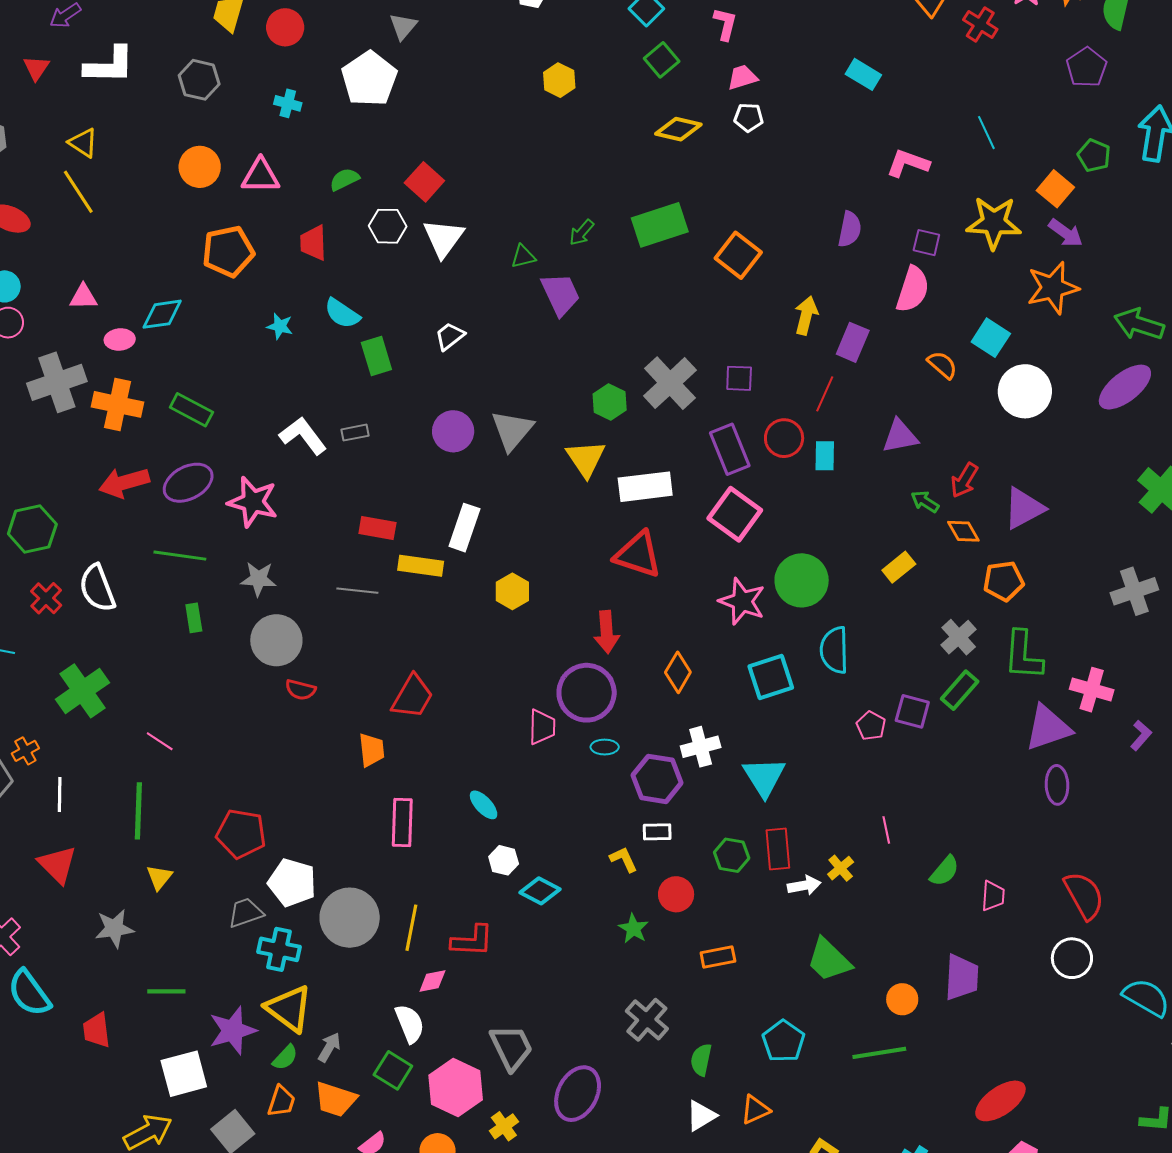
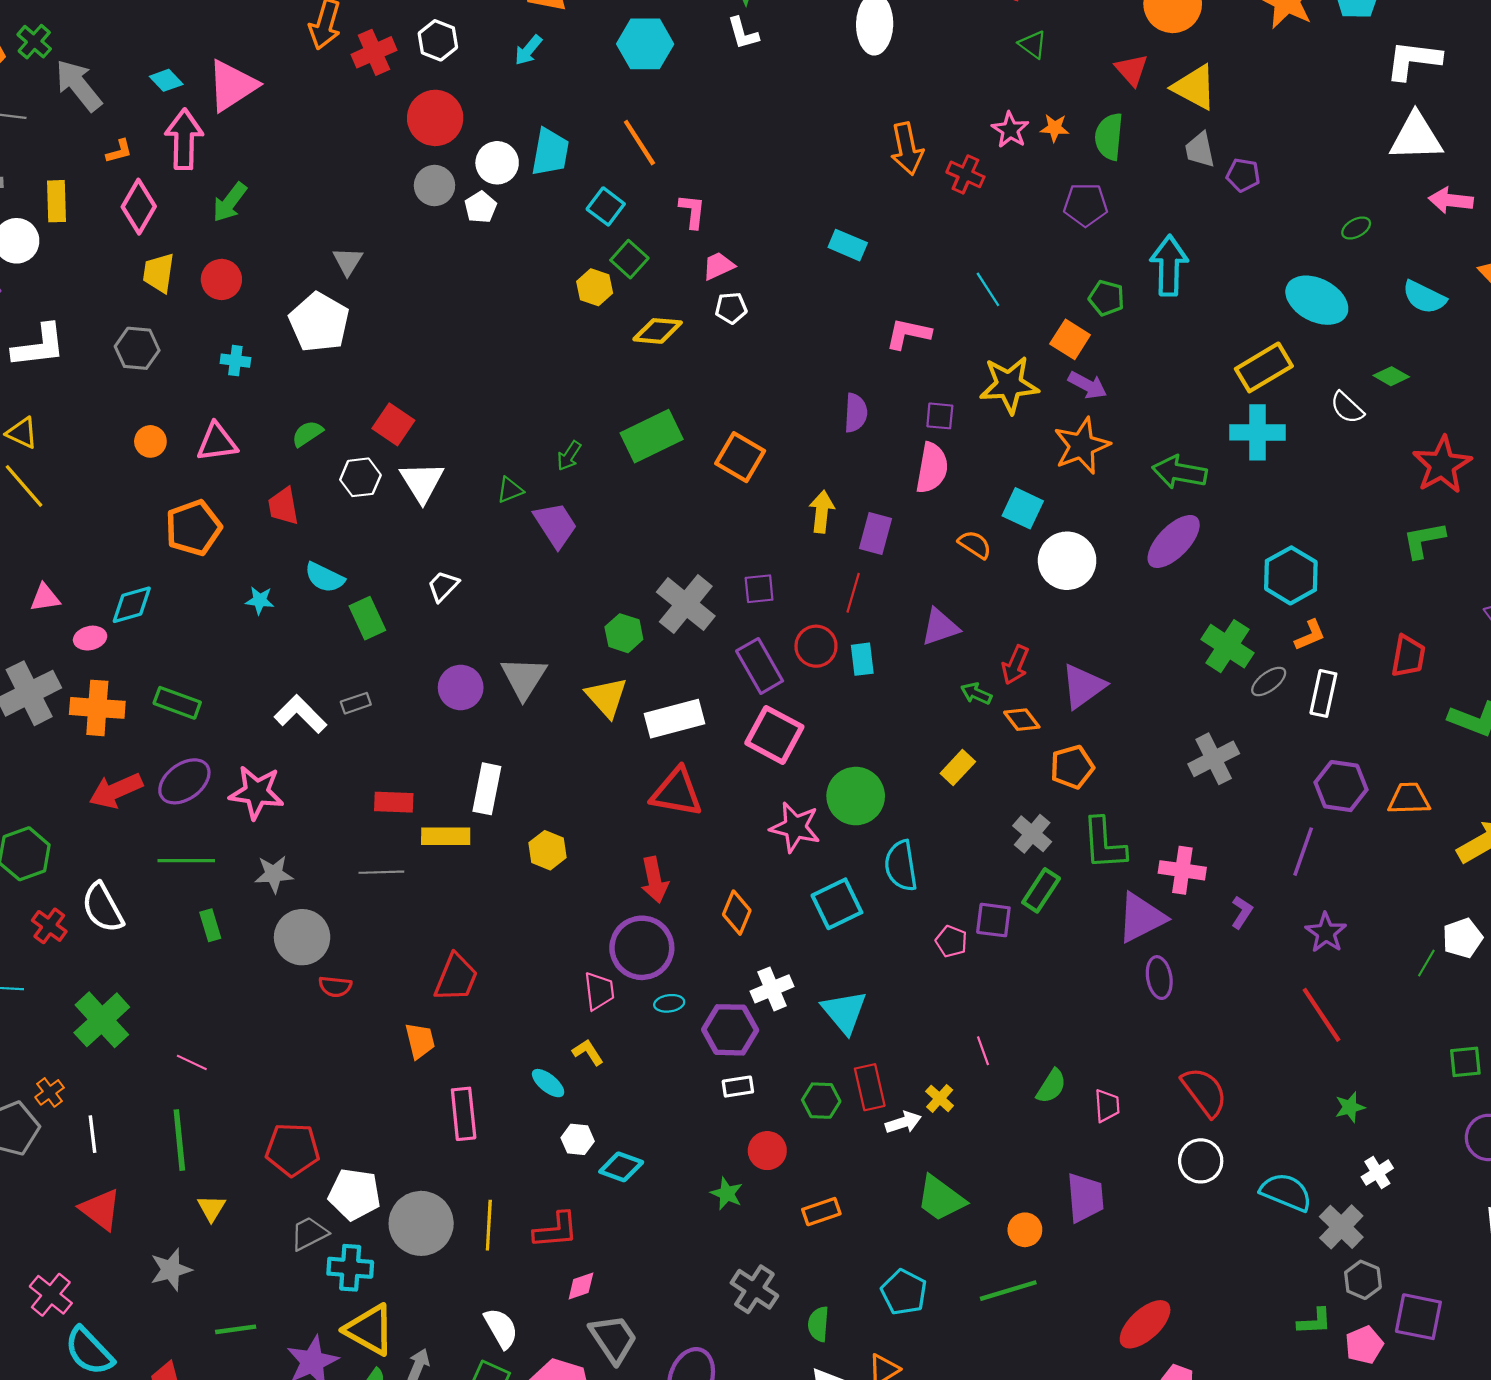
purple pentagon: (1087, 67) -> (1086, 205), turned -30
yellow hexagon: (559, 80) -> (595, 287), moved
orange circle: (200, 167) -> (150, 441), size x0.7
yellow L-shape: (624, 859) -> (588, 1052), moved
pink diamond: (432, 981) -> (581, 1286), moved

